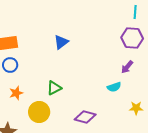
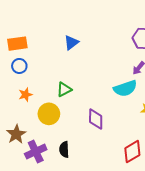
cyan semicircle: (114, 87) -> (125, 88), size x1.6
purple diamond: (85, 117) -> (96, 119), turned 75

